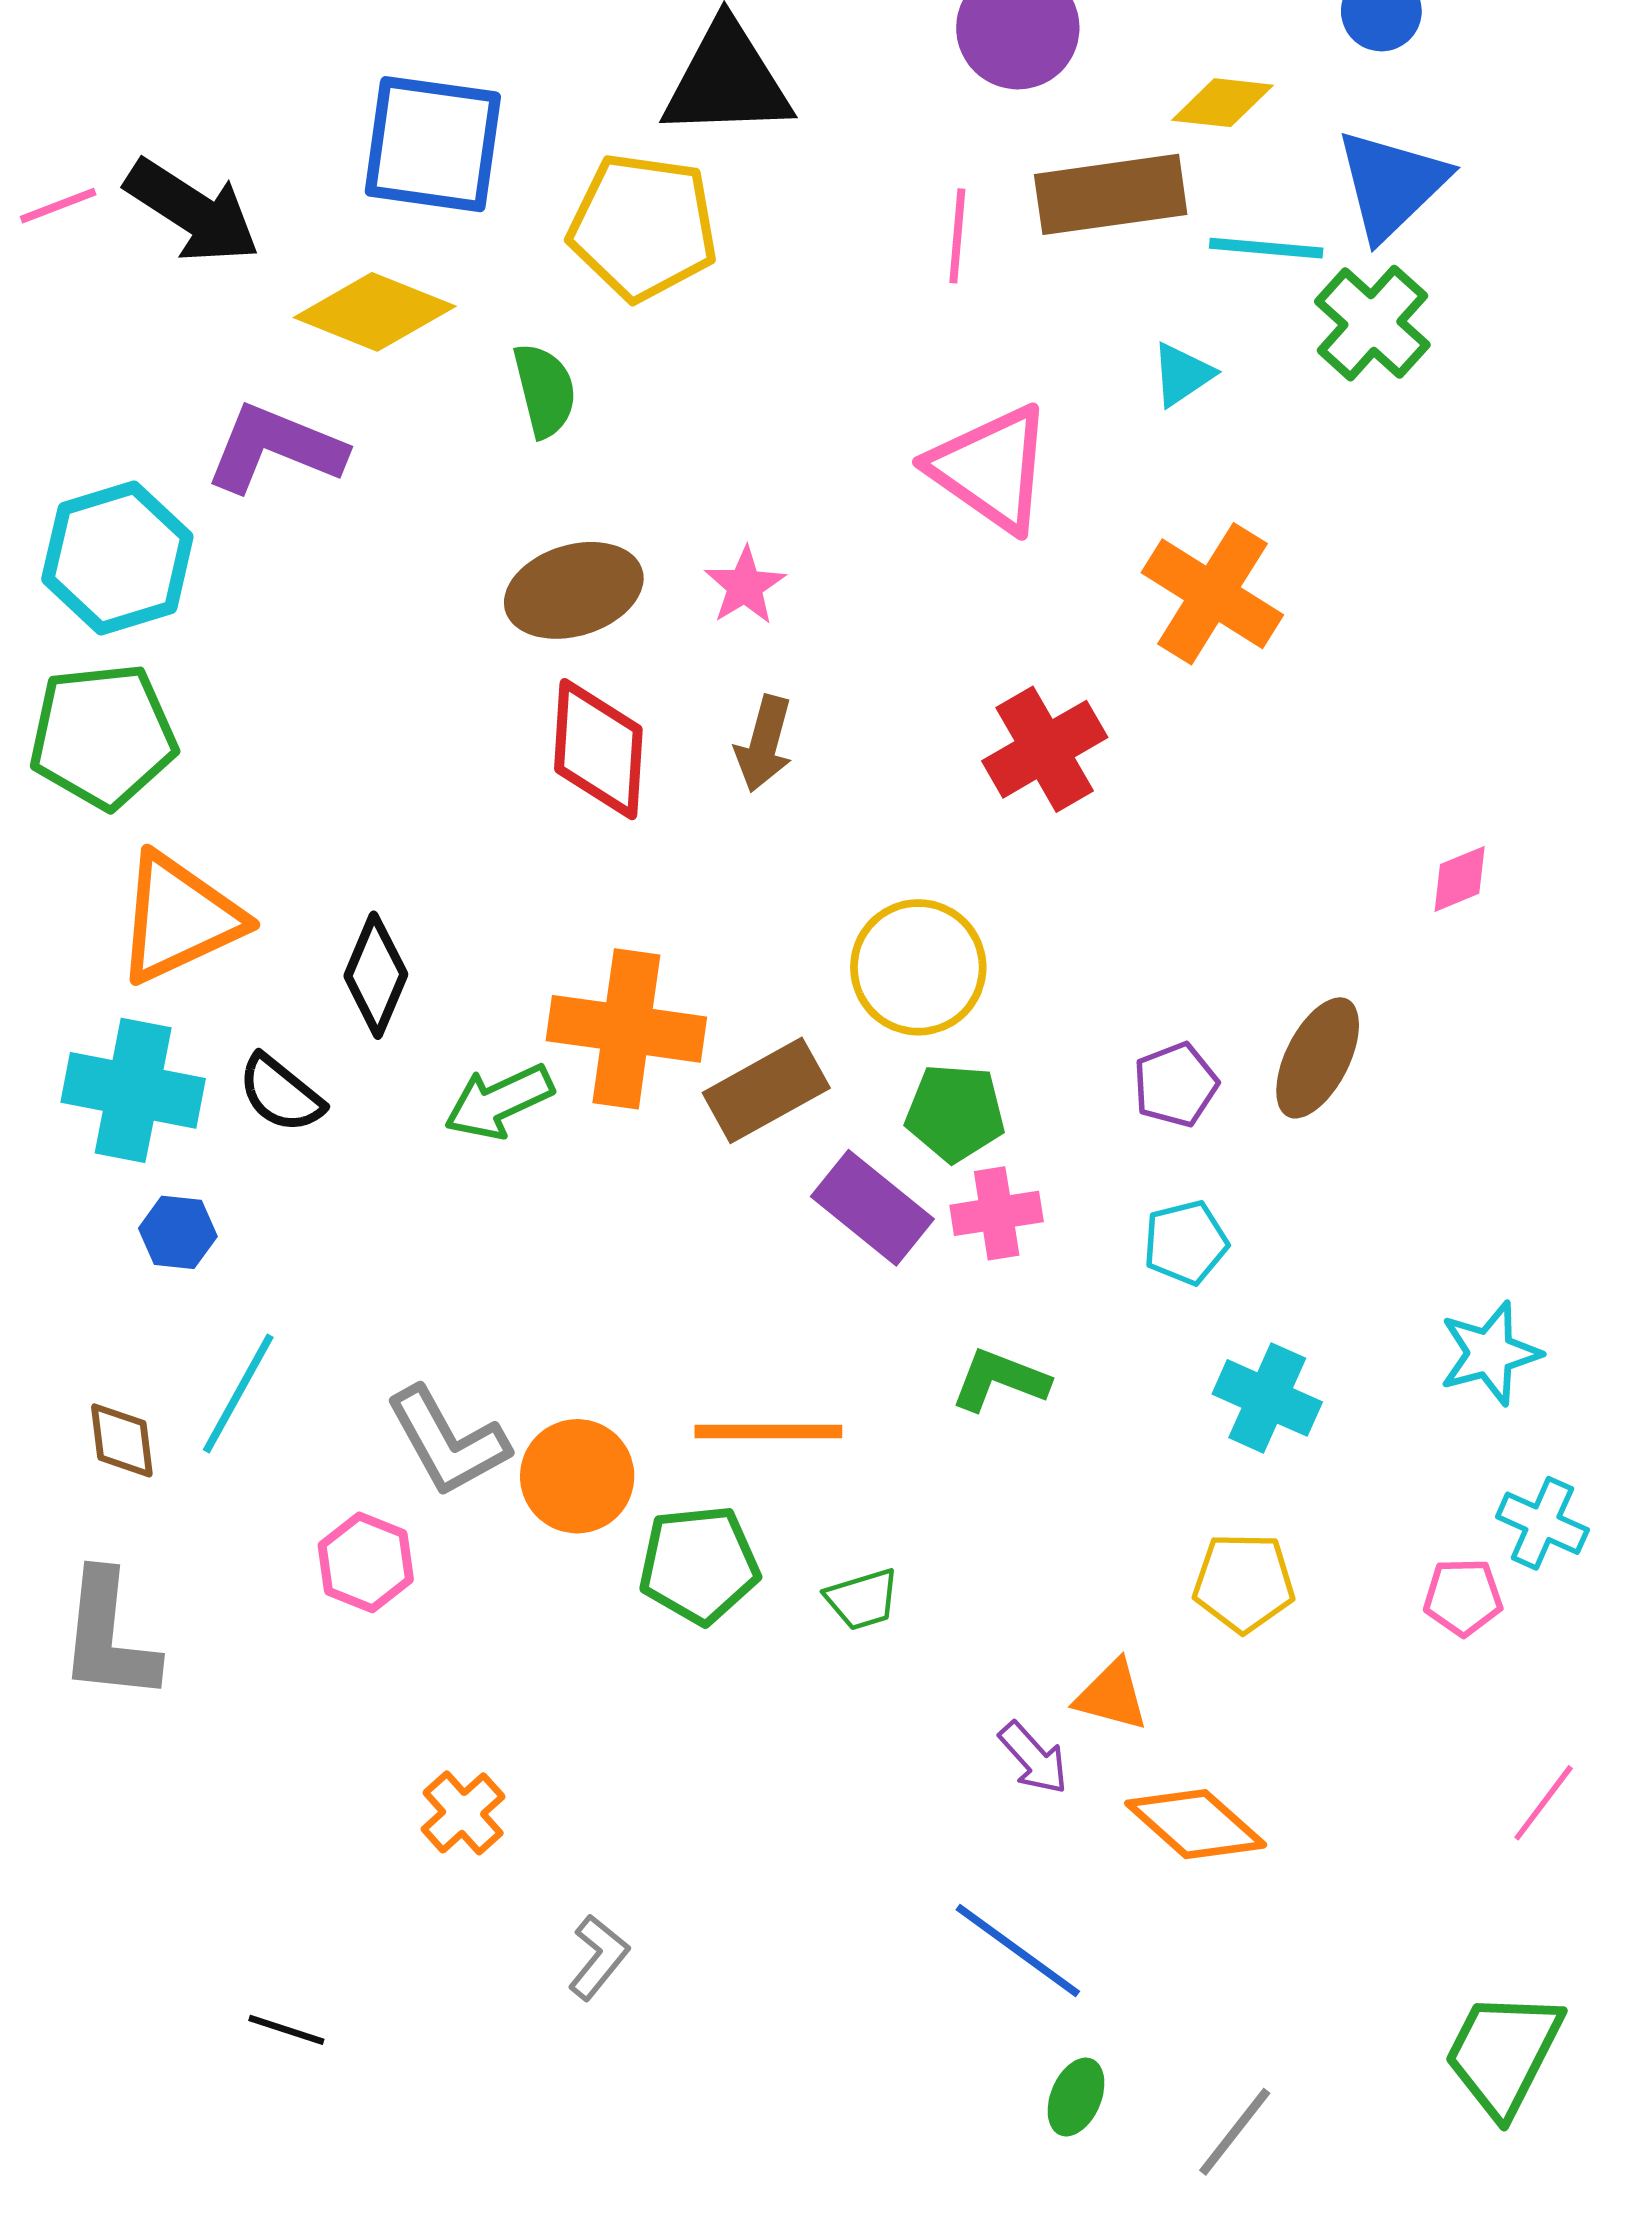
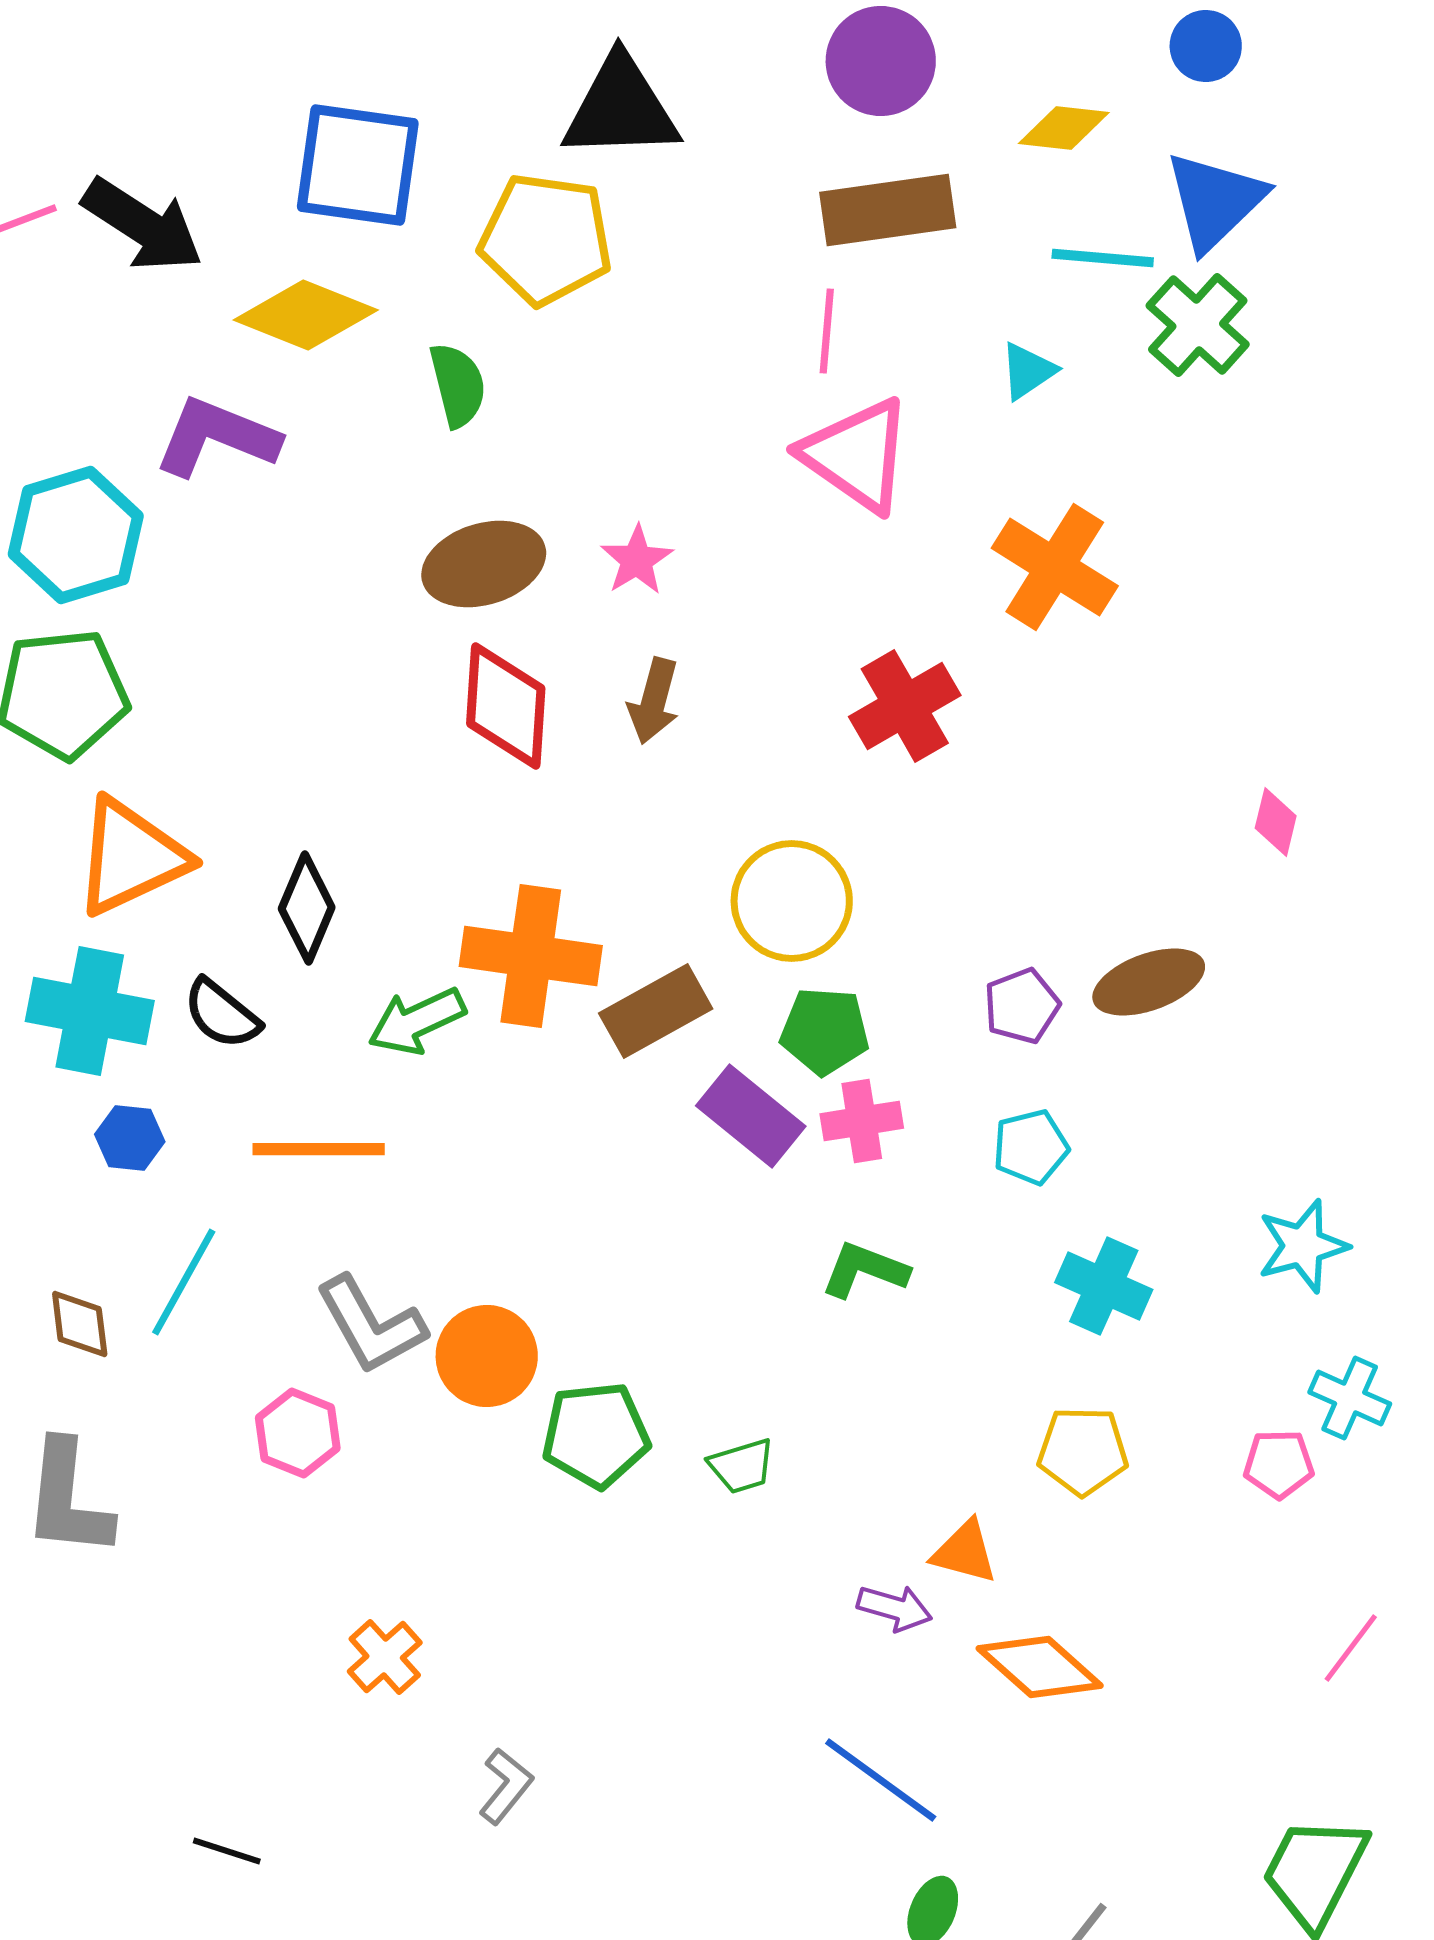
brown rectangle: (1111, 194) -> (888, 210), moved
pink line: (957, 236) -> (827, 331), moved
pink diamond: (1460, 879) -> (1276, 822), turned -54
brown ellipse: (1318, 1058) -> (1149, 982), turned 43
orange line: (768, 1432) -> (319, 1149), moved
purple arrow: (1033, 1758) -> (895, 1608), turned -32

